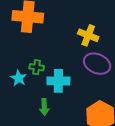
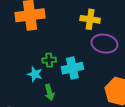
green arrow: (44, 107) -> (49, 92), moved

